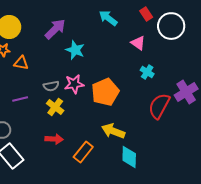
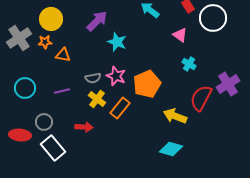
pink star: (74, 84) -> (116, 76), turned 30
yellow arrow: (113, 131) -> (175, 116), moved
red arrow: (54, 139) -> (84, 127), moved
orange rectangle: (83, 152) -> (120, 108), moved
cyan diamond: (129, 157) -> (171, 149), turned -75

